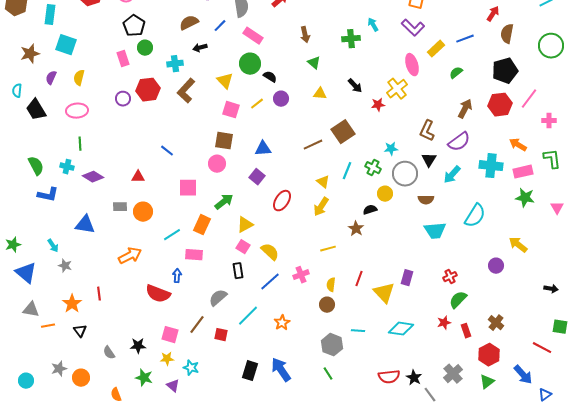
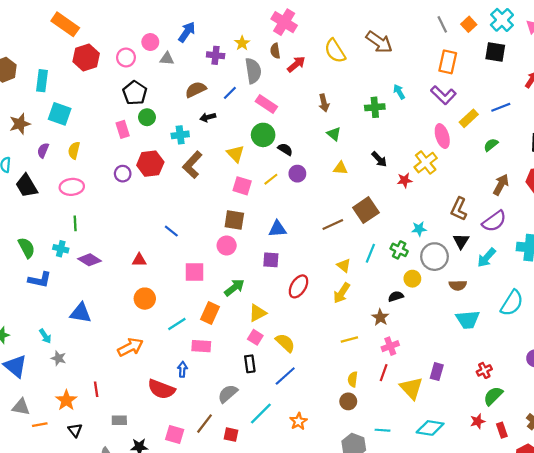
purple square: (257, 177) -> (271, 260), turned -35
gray rectangle: (120, 207) -> (119, 420), moved
pink cross: (301, 275) -> (390, 346), moved

